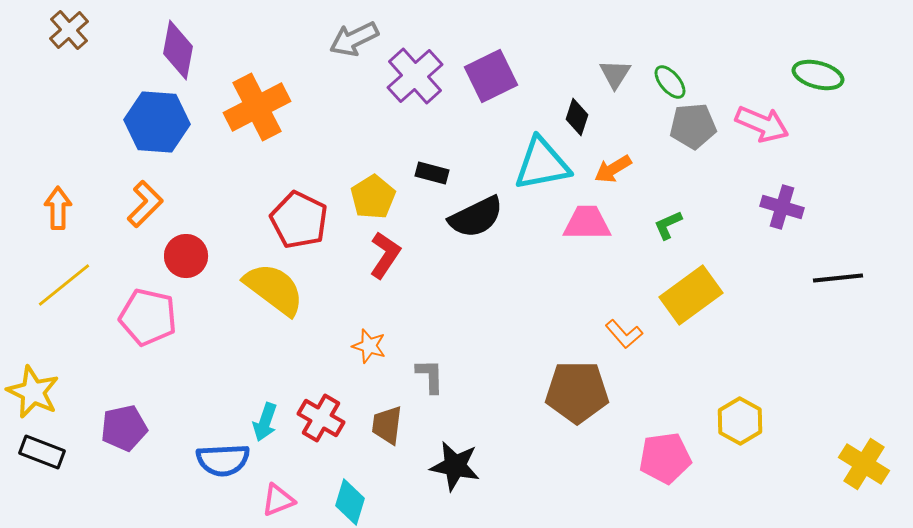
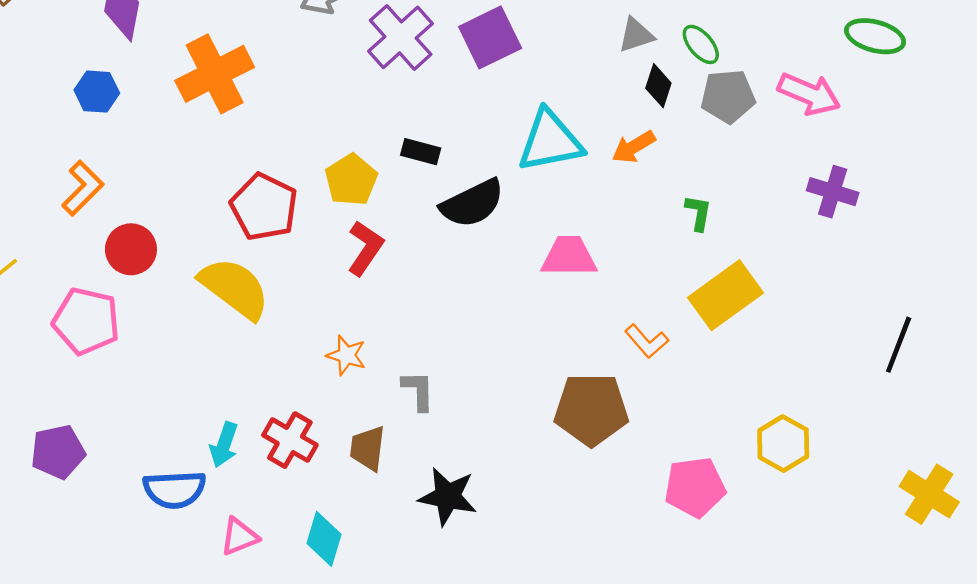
gray triangle: (615, 74) -> (636, 35), turned 40
black diamond: (577, 117) -> (658, 86), moved
blue hexagon: (157, 122) -> (97, 92), size x0.6
pink trapezoid: (587, 223) -> (569, 256), moved
green L-shape: (668, 225) -> (698, 213), turned 124
black line: (838, 278) -> (899, 345), moved, turned -63

